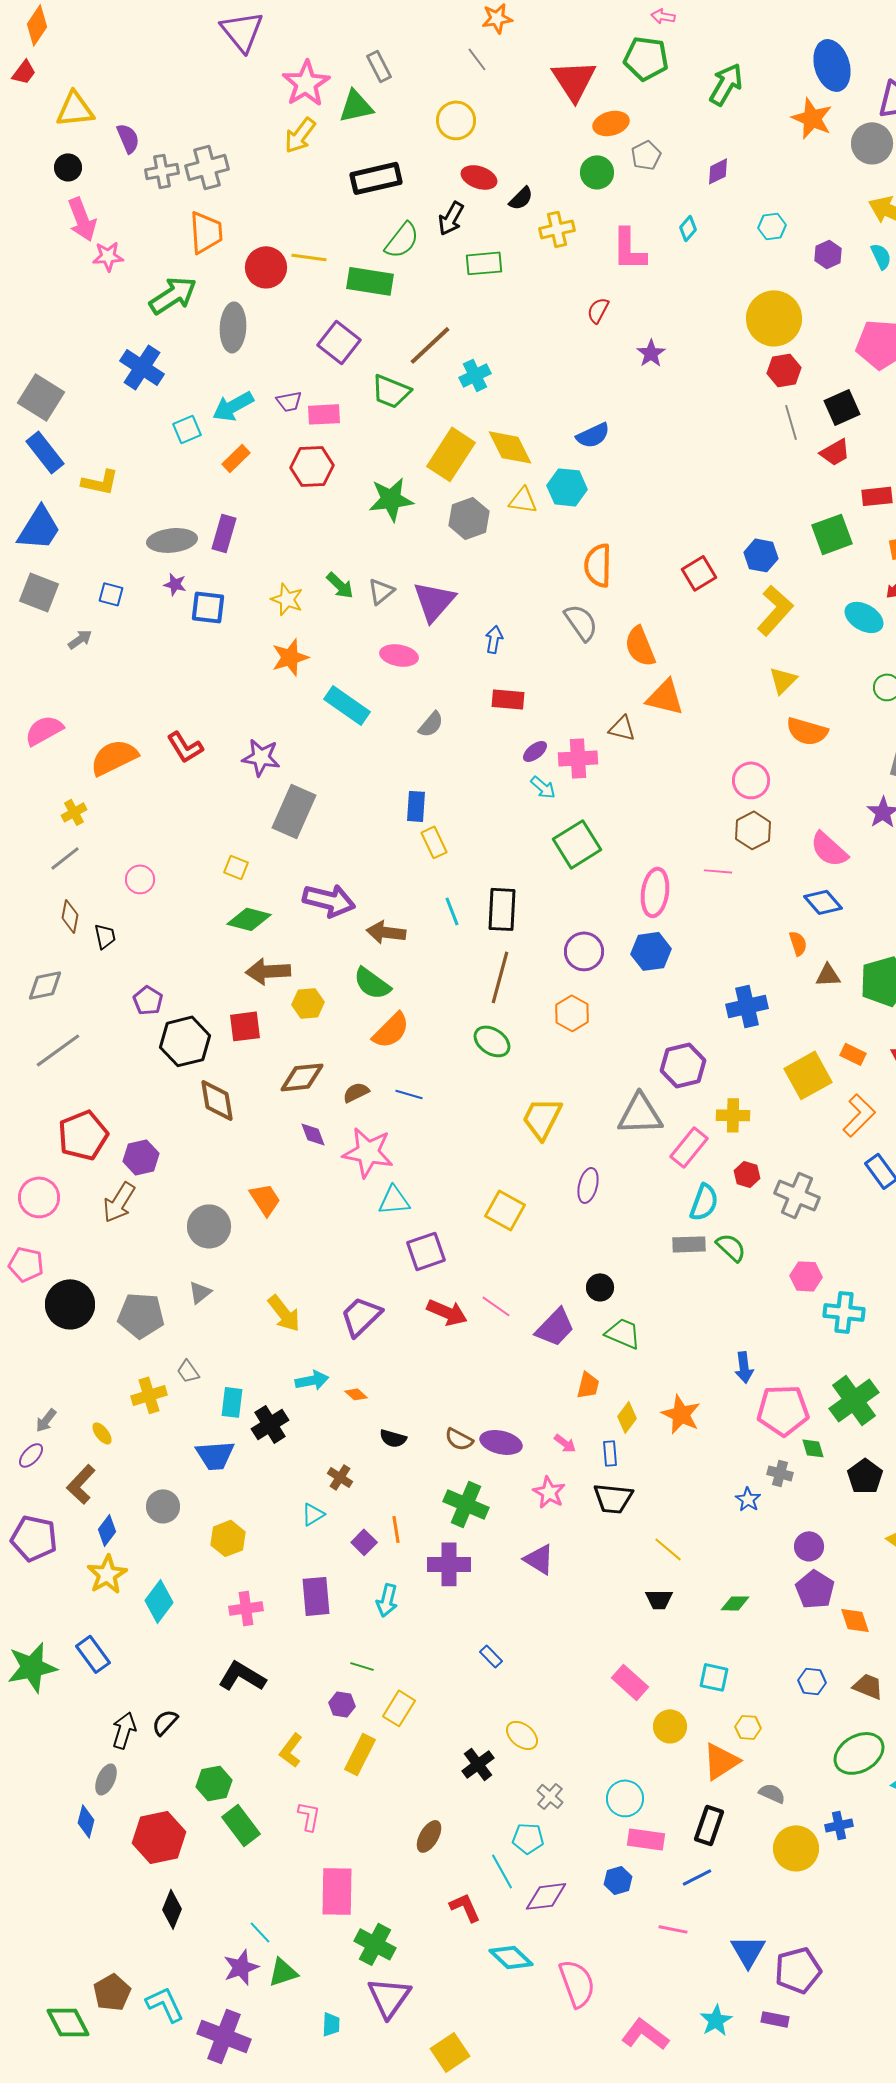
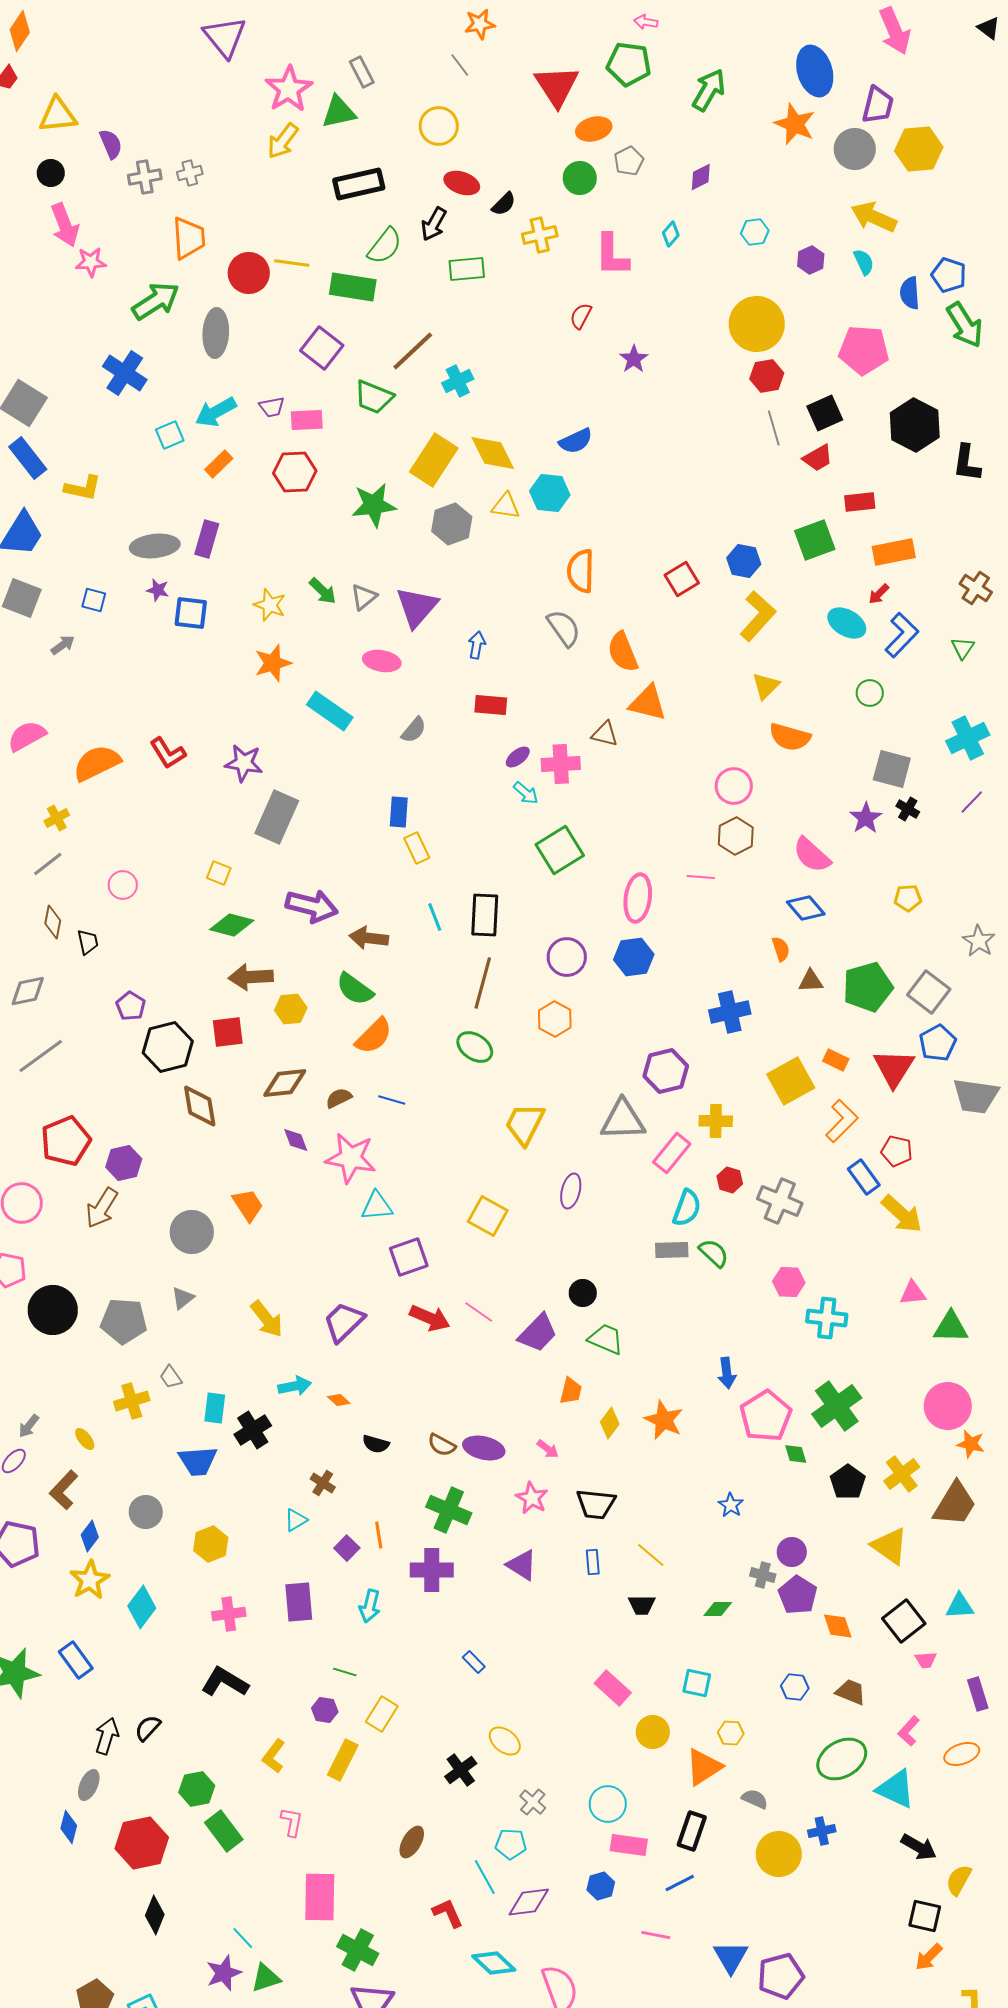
gray cross: (207, 167) -> (190, 173), size x0.6
pink pentagon: (783, 1410) -> (766, 1416), turned -30
blue rectangle: (610, 1453) -> (593, 1562), moved
gray cross: (780, 1473) -> (763, 1575), moved

